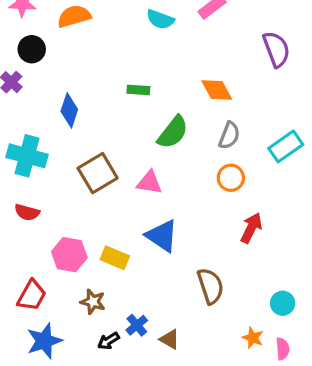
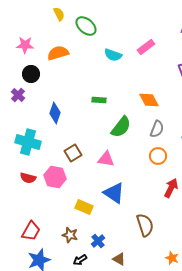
brown square: (98, 173) -> (73, 153), size x0.7
pink hexagon: (69, 255) -> (55, 177), moved
blue cross: (137, 325) -> (98, 241), moved

